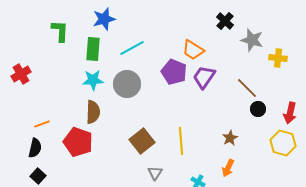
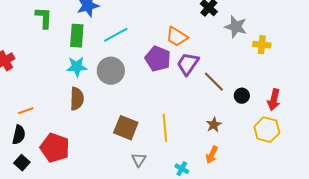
brown line: (247, 88) -> (214, 82), moved
brown square: (142, 141) -> (126, 128), turned -30
red pentagon: (78, 142) -> (55, 148), moved

